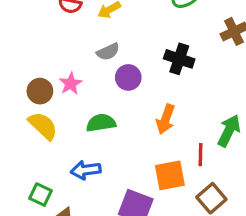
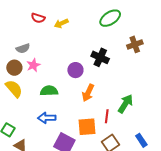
gray semicircle: (108, 52) -> (23, 48), moved
purple circle: (128, 77) -> (75, 70), moved
blue arrow: (86, 170) -> (47, 118), moved

